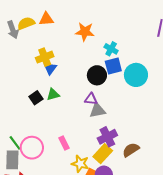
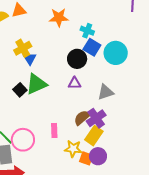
blue square: (113, 66) -> (92, 47), turned -36
green triangle: (53, 94) -> (36, 84), size x1.6
gray triangle: (97, 110) -> (106, 92), moved
pink rectangle: (64, 143) -> (54, 131), turned 32
brown semicircle: (131, 150) -> (82, 118), moved

